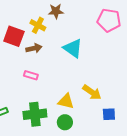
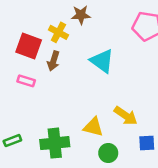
brown arrow: (34, 48) -> (53, 61), turned 119
pink rectangle: (31, 75) -> (26, 81), moved
green circle: (65, 122) -> (108, 153), moved

